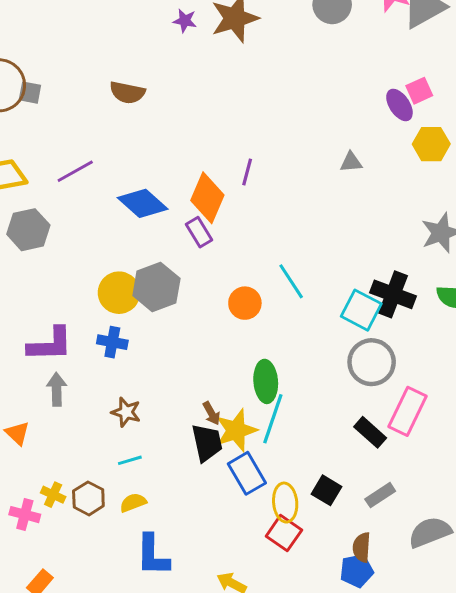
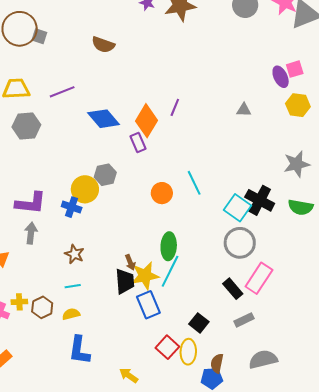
gray hexagon: (156, 287) -> (105, 175), size x0.7
yellow circle: (119, 293) -> (85, 189), moved
yellow cross: (53, 495) -> (19, 302), turned -35
gray rectangle: (380, 495) -> (244, 320), moved
yellow ellipse: (285, 503) -> (188, 352), moved

